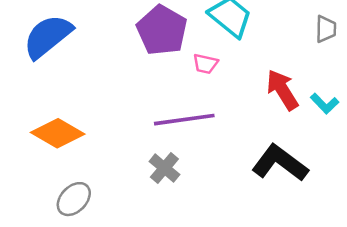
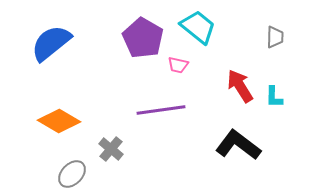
cyan L-shape: (325, 103) -> (274, 97), turned 45
gray cross: (164, 168) -> (111, 149), moved

